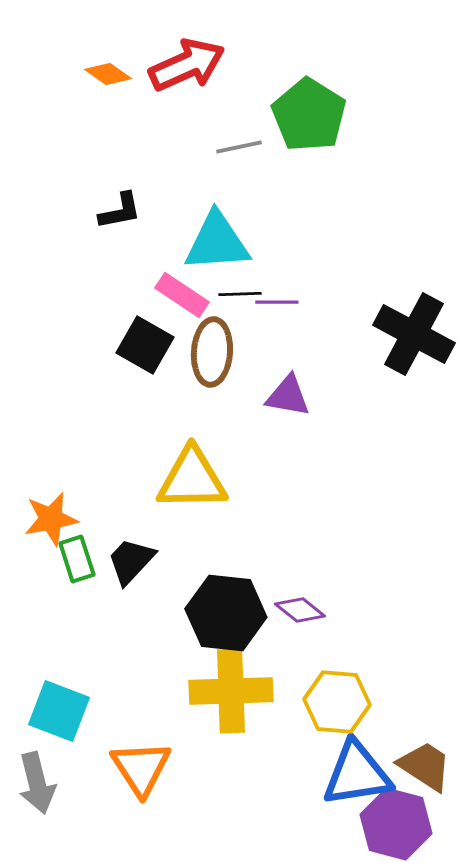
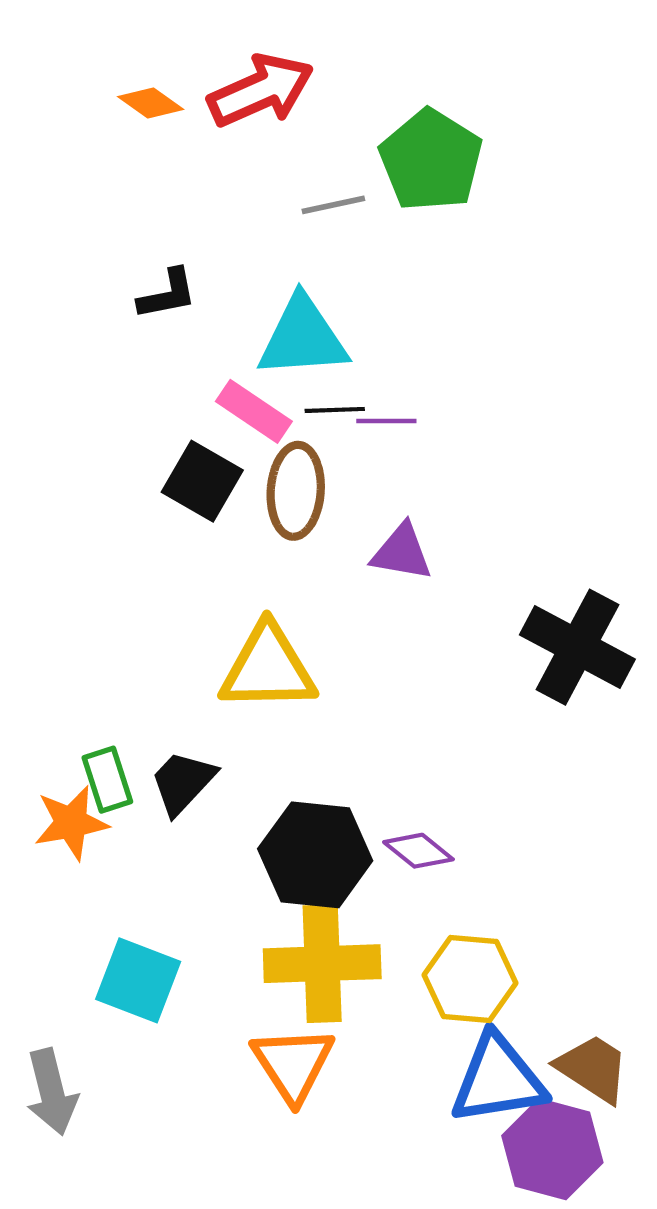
black cross: (414, 334) -> (577, 647), moved
orange star: (51, 519) -> (71, 823), moved
cyan square: (59, 711) -> (138, 980), moved
orange triangle: (141, 768) -> (293, 1064), moved

